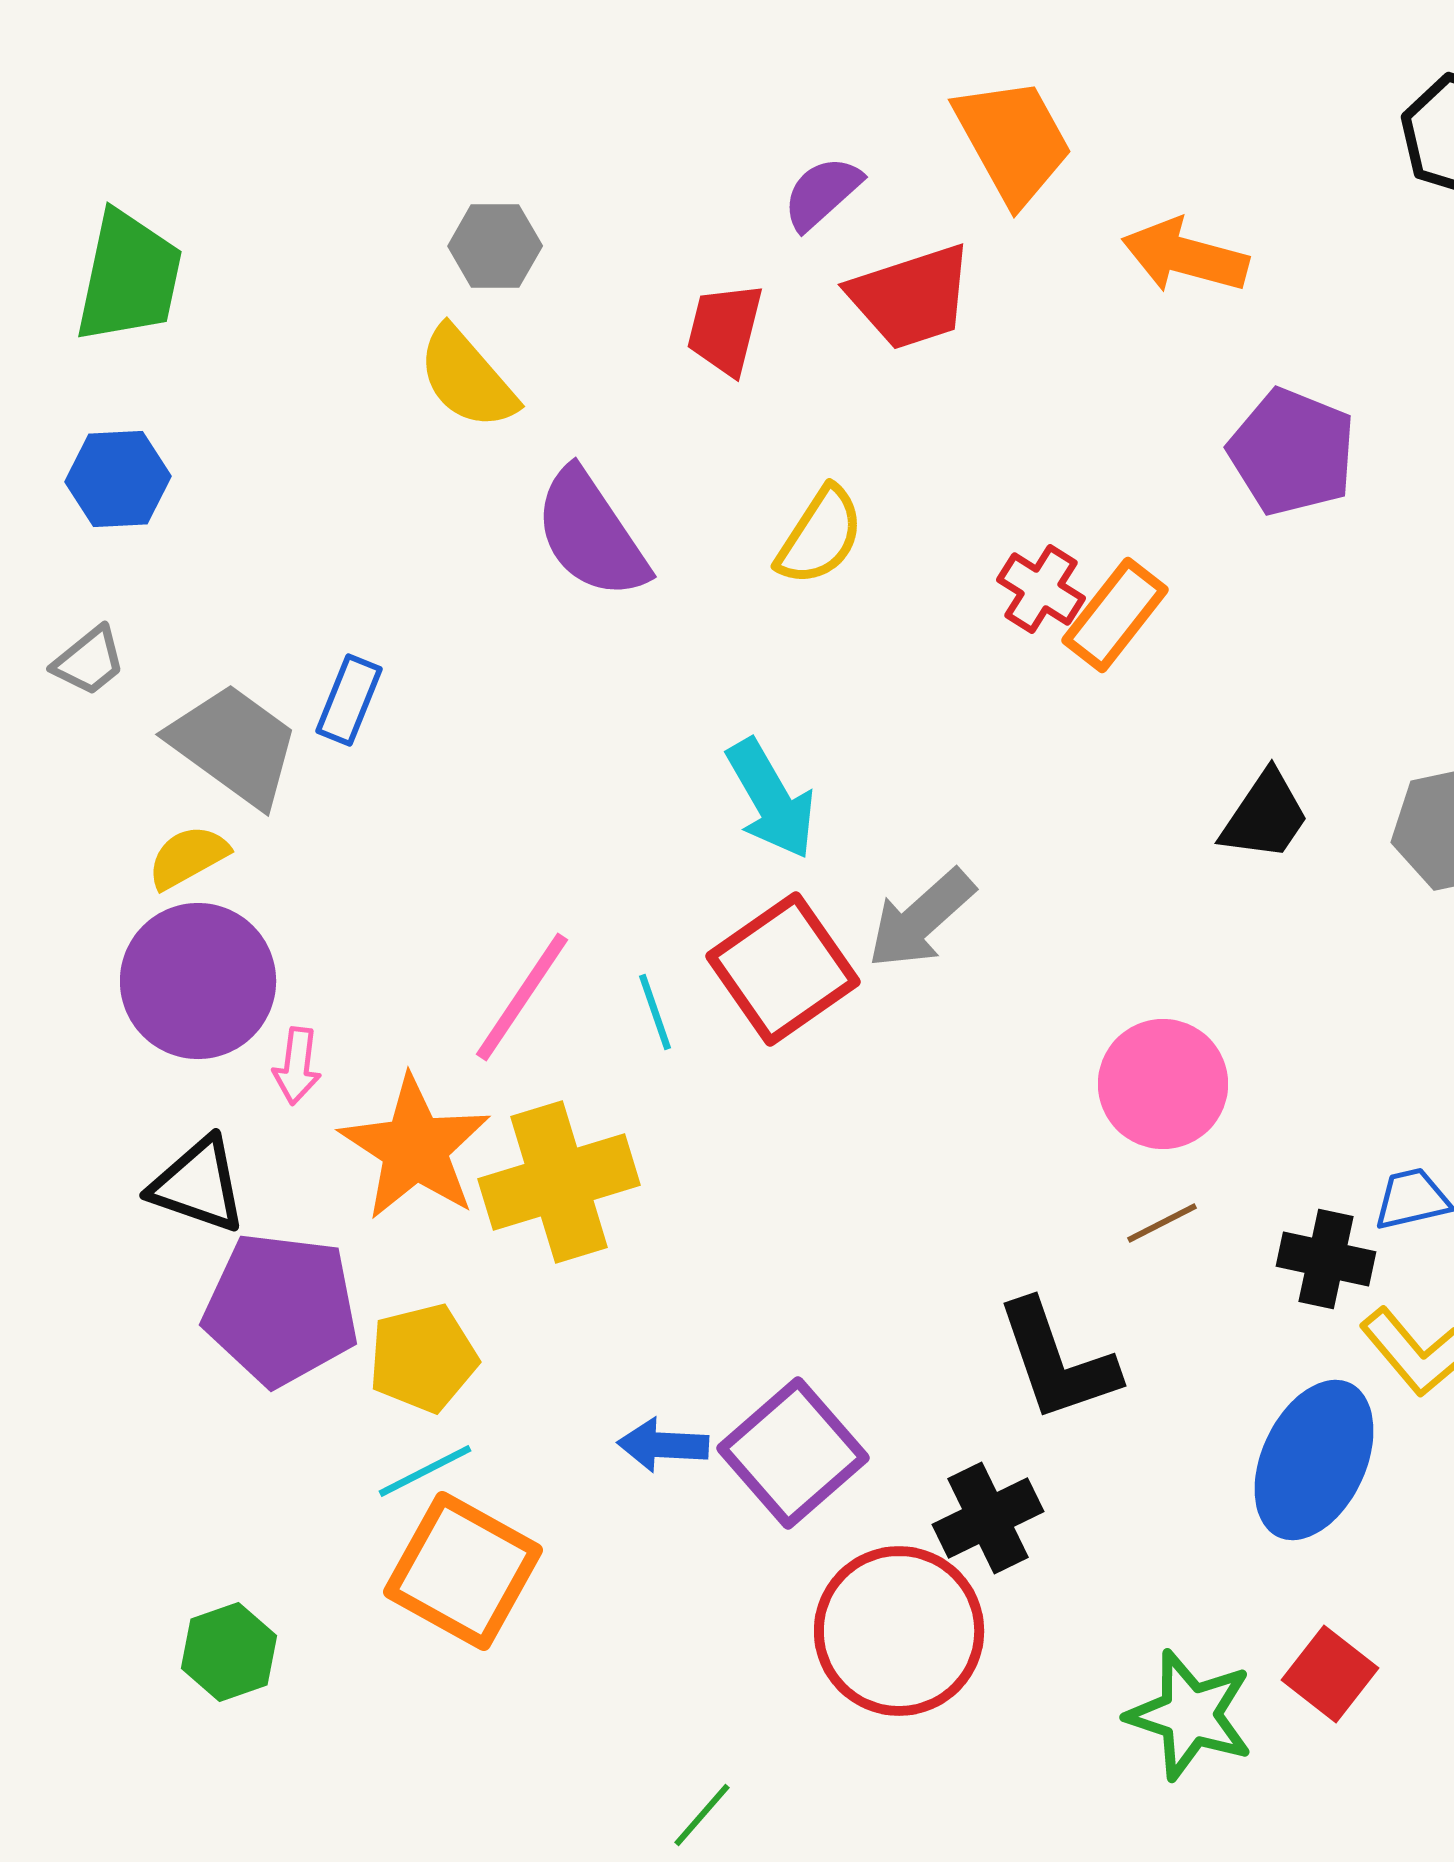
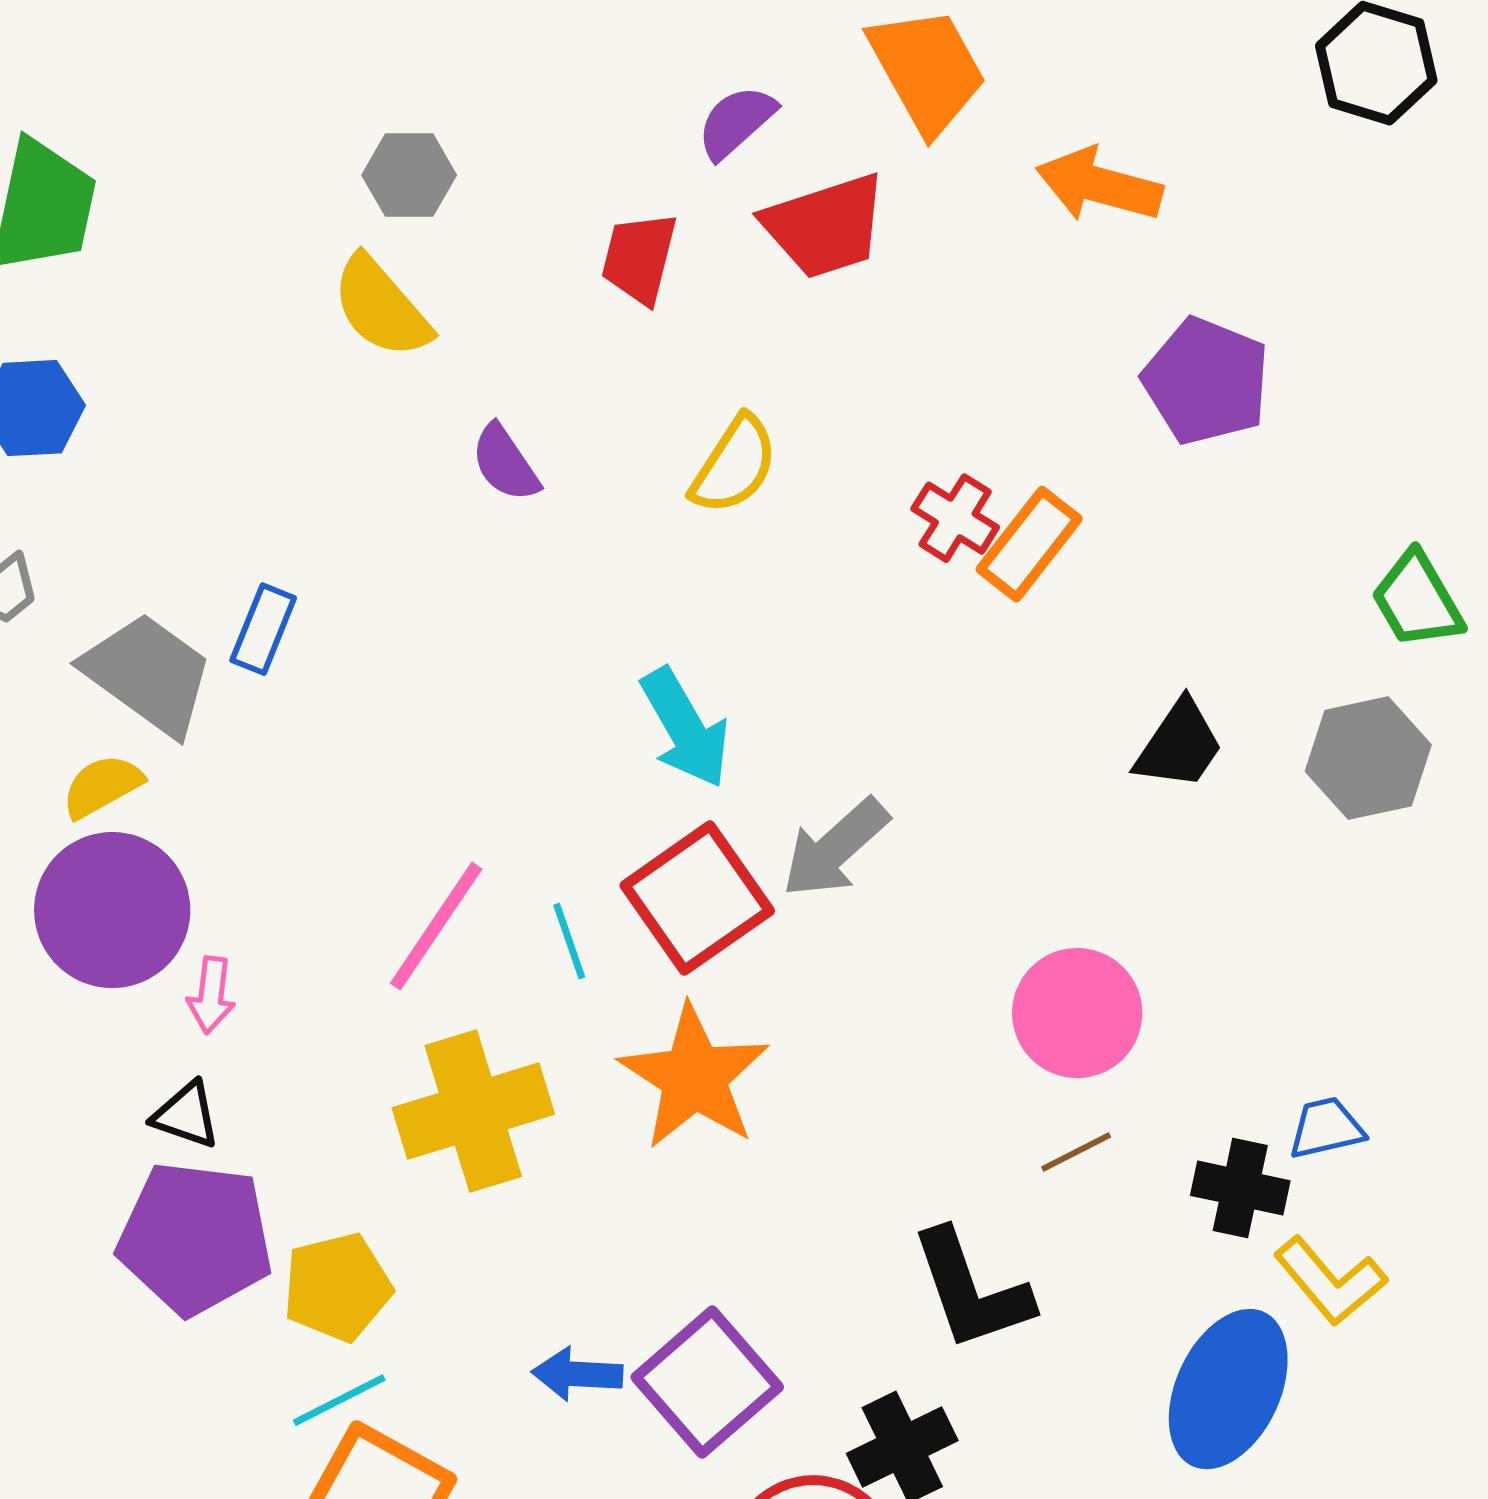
purple semicircle: (591, 534) -> (505, 463), size x0.6
orange star: (415, 1148) -> (694, 1077), moved
black triangle: (198, 1185) -> (186, 1115), moved, size x0.7

